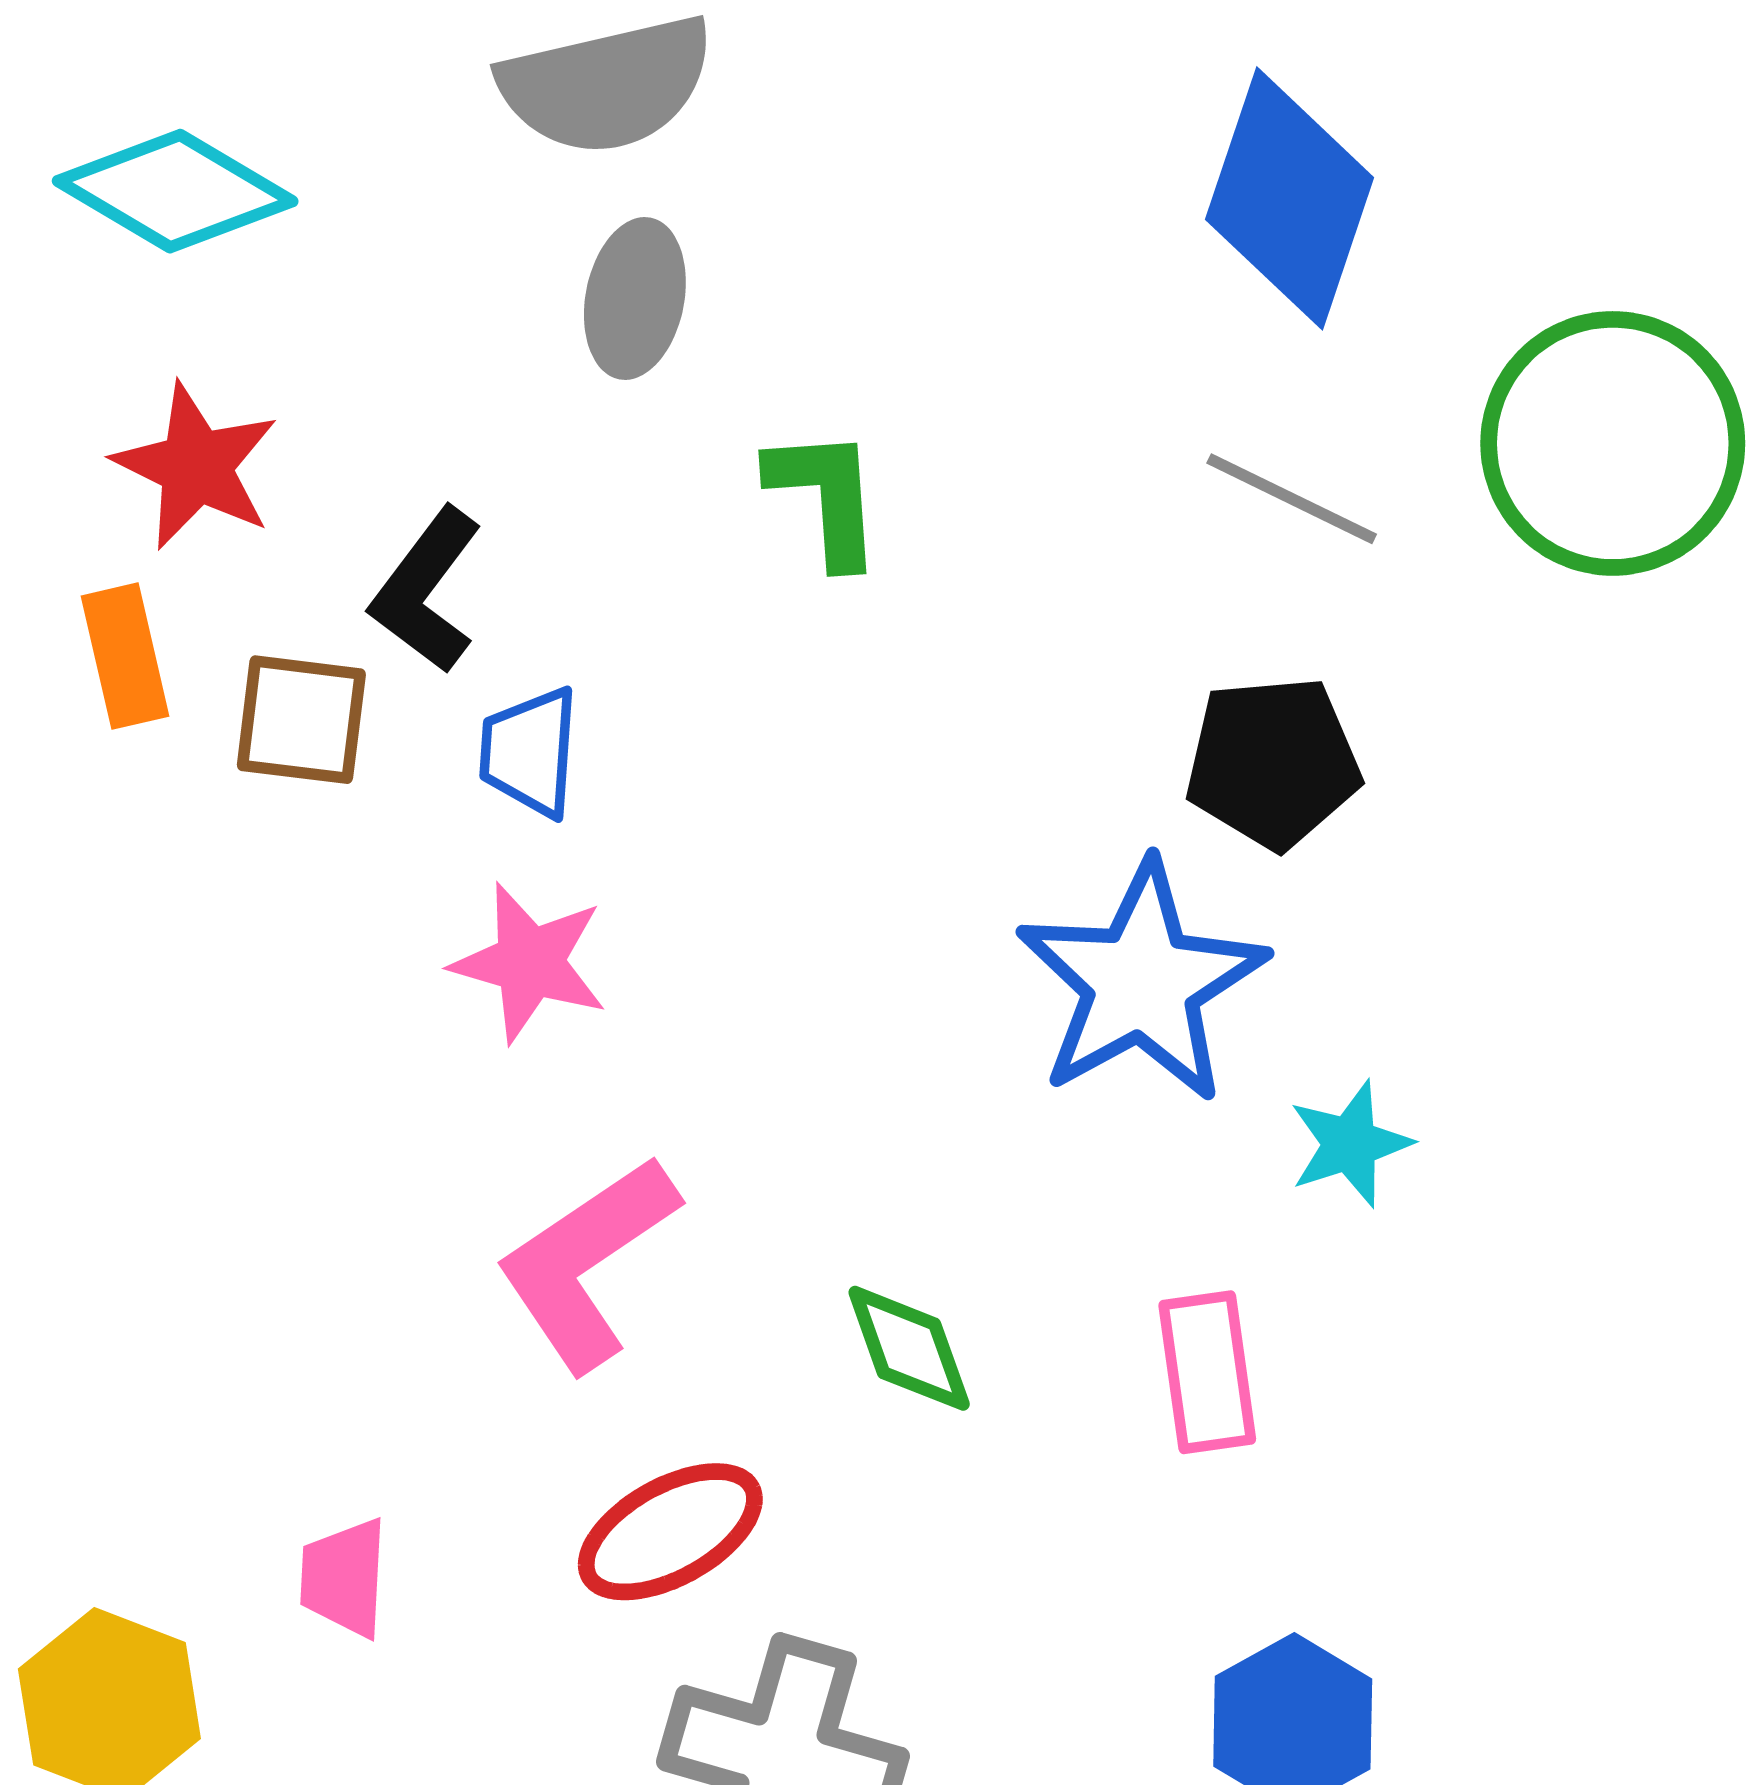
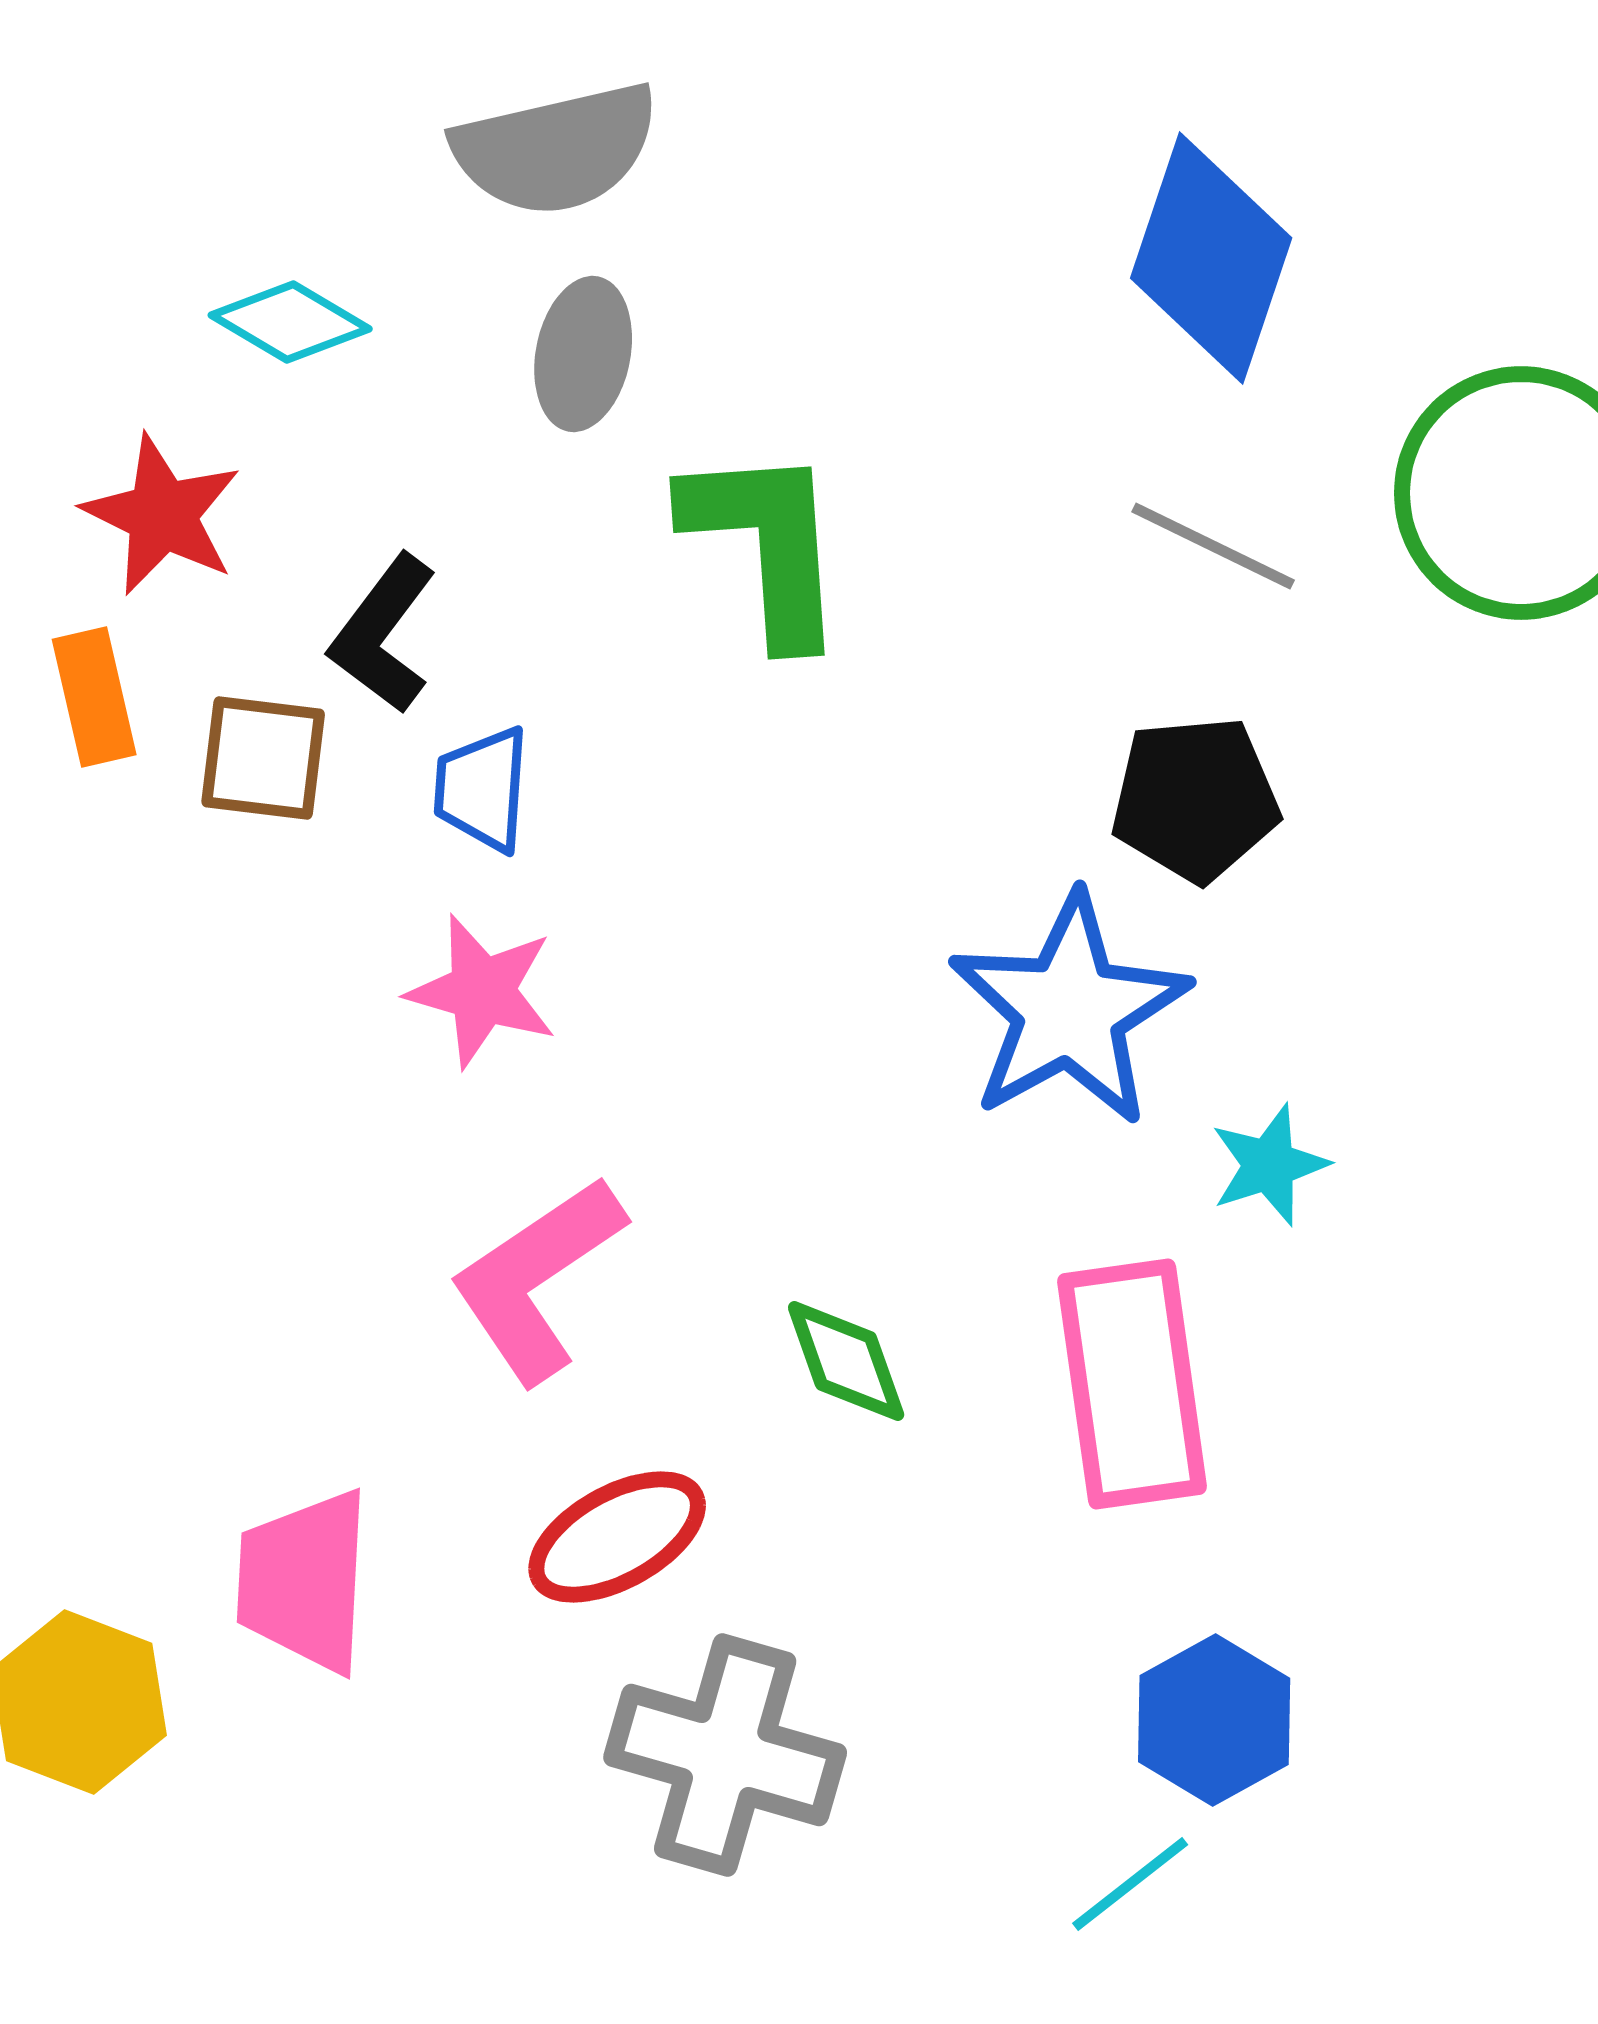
cyan diamond: (175, 191) -> (290, 322), moved, size x0.7
green L-shape: (826, 497) -> (766, 544), size x1.5
pink rectangle: (1207, 1372) -> (1132, 1384), size x1.6
pink trapezoid: (344, 1578) -> (304, 1581), size x1.6

